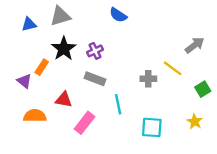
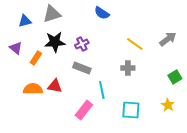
black star: (64, 49) -> (55, 42), turned 30
yellow line: (173, 68) -> (135, 44), moved
purple triangle: (24, 81) -> (16, 48), moved
orange semicircle: (35, 116) -> (33, 89), moved
pink rectangle: (85, 123) -> (84, 110), moved

